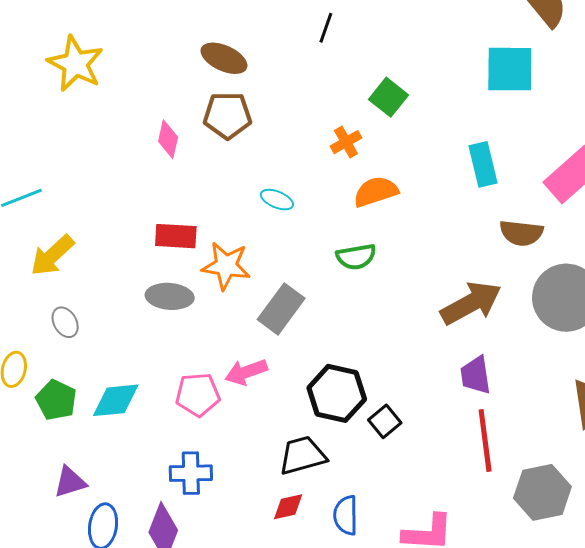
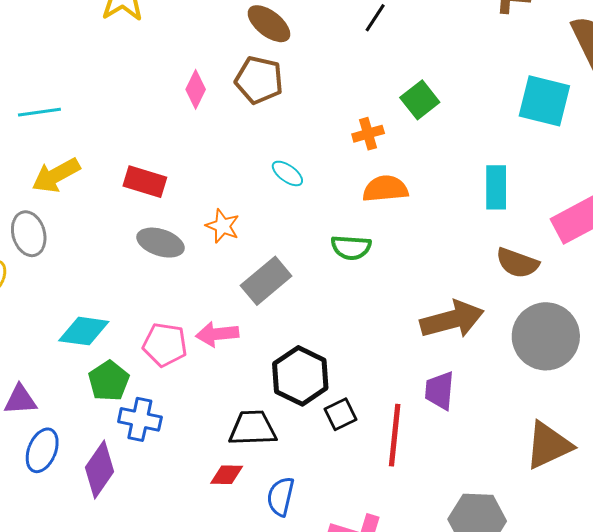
red rectangle: (176, 236) -> (145, 182), moved
orange star: (226, 266) -> (223, 226), size x0.7
gray ellipse: (65, 322) -> (29, 234), moved, size x1.4
green pentagon: (56, 400) -> (109, 381), moved
red line: (485, 440) -> (395, 435), moved

